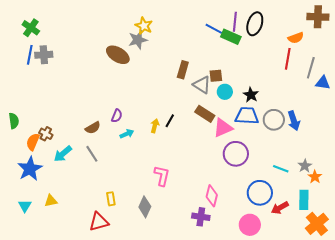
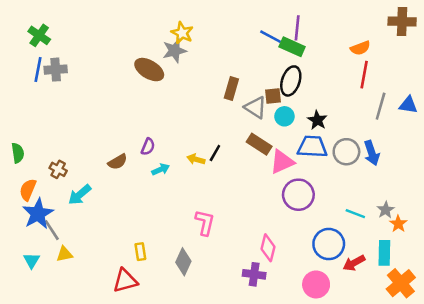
black ellipse: (255, 24) -> (291, 81), moved
orange semicircle: (296, 38) -> (360, 48), moved
gray line: (311, 68) -> (381, 106), moved
yellow arrow: (155, 126) -> (196, 159), turned -88
orange semicircle: (33, 142) -> (28, 190), moved
gray line: (92, 154) -> (52, 230), moved

